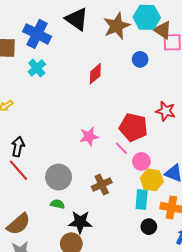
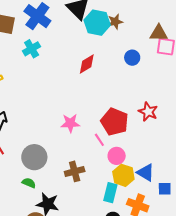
cyan hexagon: (147, 17) -> (97, 23), moved
brown star: (117, 26) -> (115, 22), size x0.6
brown triangle: (163, 30) -> (159, 33), turned -42

